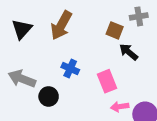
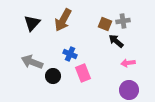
gray cross: (139, 16) -> (123, 21), moved
pink rectangle: (107, 81) -> (83, 73), moved
pink arrow: (120, 107) -> (128, 63), moved

